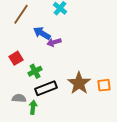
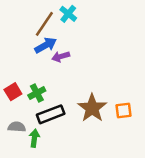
brown line: (21, 14) -> (44, 24), moved
blue arrow: (42, 33) -> (46, 45), turned 120
red square: (16, 58) -> (13, 92), moved

